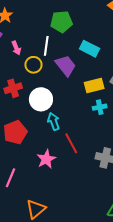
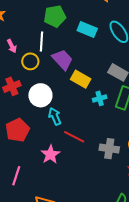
cyan rectangle: (89, 49) -> (87, 30), moved
yellow rectangle: (94, 85) -> (81, 79), moved, turned 48
red line: (71, 143) -> (74, 137), turned -30

